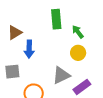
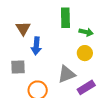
green arrow: (78, 32) -> (86, 32), turned 136
brown triangle: (15, 33) -> (23, 28), turned -35

